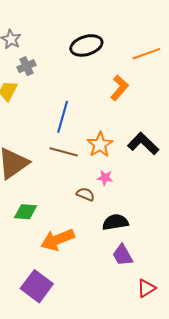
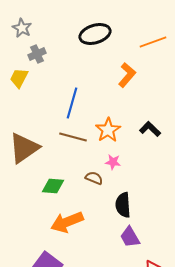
black L-shape: (143, 144) -> (150, 129), size x0.7
green diamond: (25, 212) -> (53, 186), moved
black semicircle: (115, 222) -> (123, 205), turned -85

